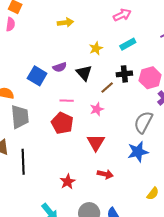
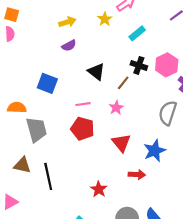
yellow star: (96, 48) -> (105, 19), moved
purple semicircle: (60, 67) -> (69, 46), moved
black cross: (124, 74) -> (139, 65), turned 35
blue star: (138, 152) -> (155, 151), moved

